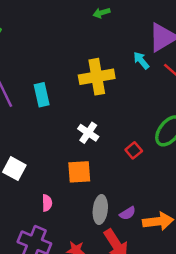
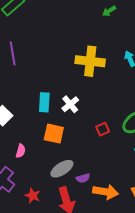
green arrow: (101, 13) -> (109, 11), turned -32
cyan rectangle: (42, 95) -> (44, 102), moved
gray ellipse: (100, 210) -> (62, 169), turned 35

